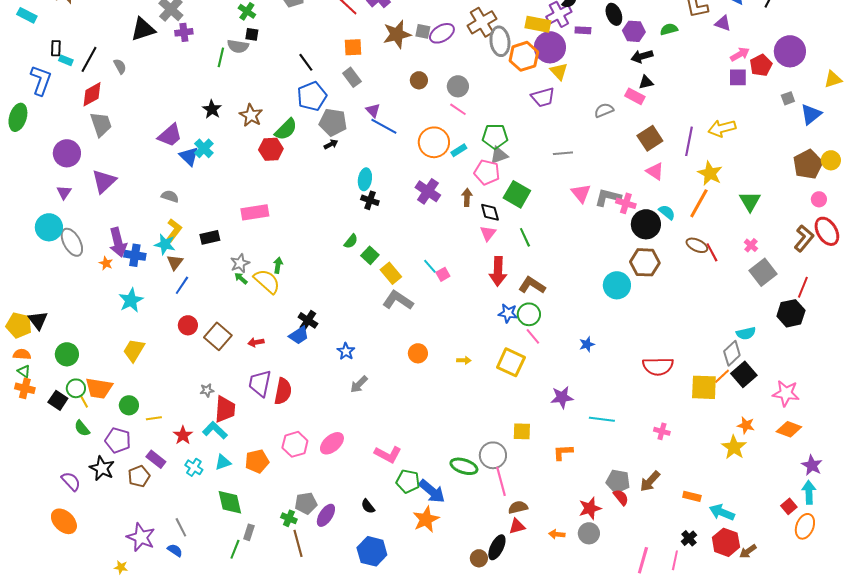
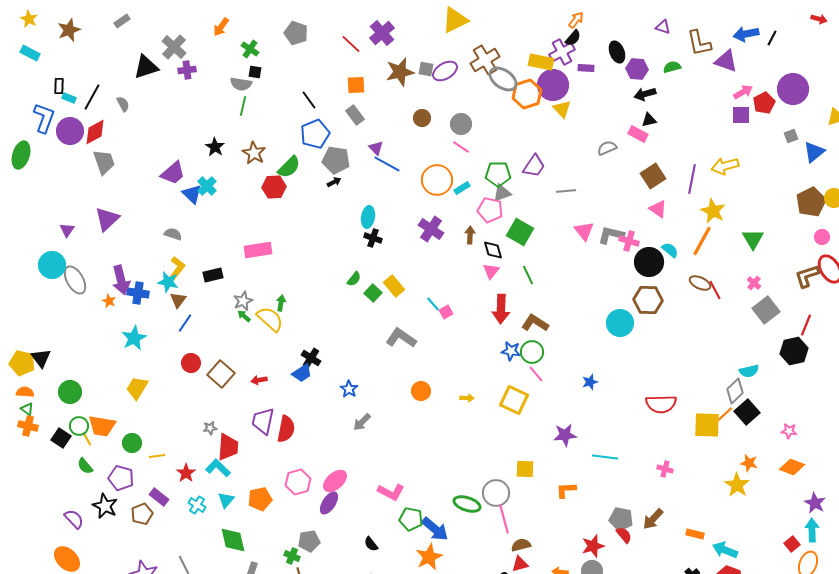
purple triangle: (723, 23) -> (726, 61), size x1.4
gray ellipse: (500, 41) -> (503, 79), turned -48
green line: (221, 57) -> (243, 106), moved
purple trapezoid: (543, 97) -> (534, 166), moved, turned -40
purple circle: (67, 153) -> (70, 131), moved
brown L-shape: (804, 238) -> (807, 276), turned -148
yellow rectangle: (391, 273) -> (394, 286), moved
pink star: (786, 393) -> (789, 431), size x0.6
cyan triangle: (223, 462) -> (226, 500), turned -30
purple ellipse: (326, 515) -> (329, 503), moved

